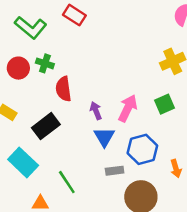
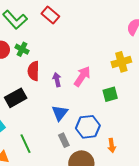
pink arrow: (128, 108) -> (82, 76), moved
purple arrow: (96, 111) -> (57, 80), moved
gray rectangle: (115, 171) -> (64, 140), turned 64

